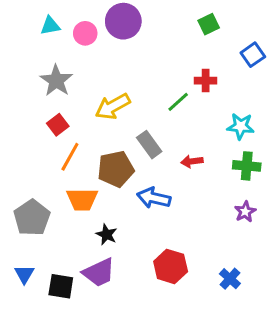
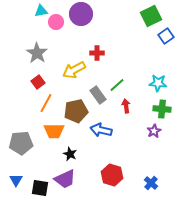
green square: (209, 24) -> (151, 16), moved, size x1.5
cyan triangle: (50, 26) -> (41, 11), moved
red cross: (206, 81) -> (97, 53), moved
green line: (178, 102) -> (117, 85), moved
red arrow: (192, 161) -> (126, 106), turned 88
purple star: (245, 212) -> (154, 131), moved
gray pentagon: (32, 218) -> (21, 143), turned 30

